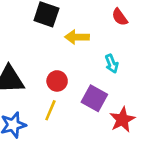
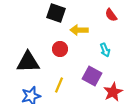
red circle: (57, 81) -> (60, 49), moved

